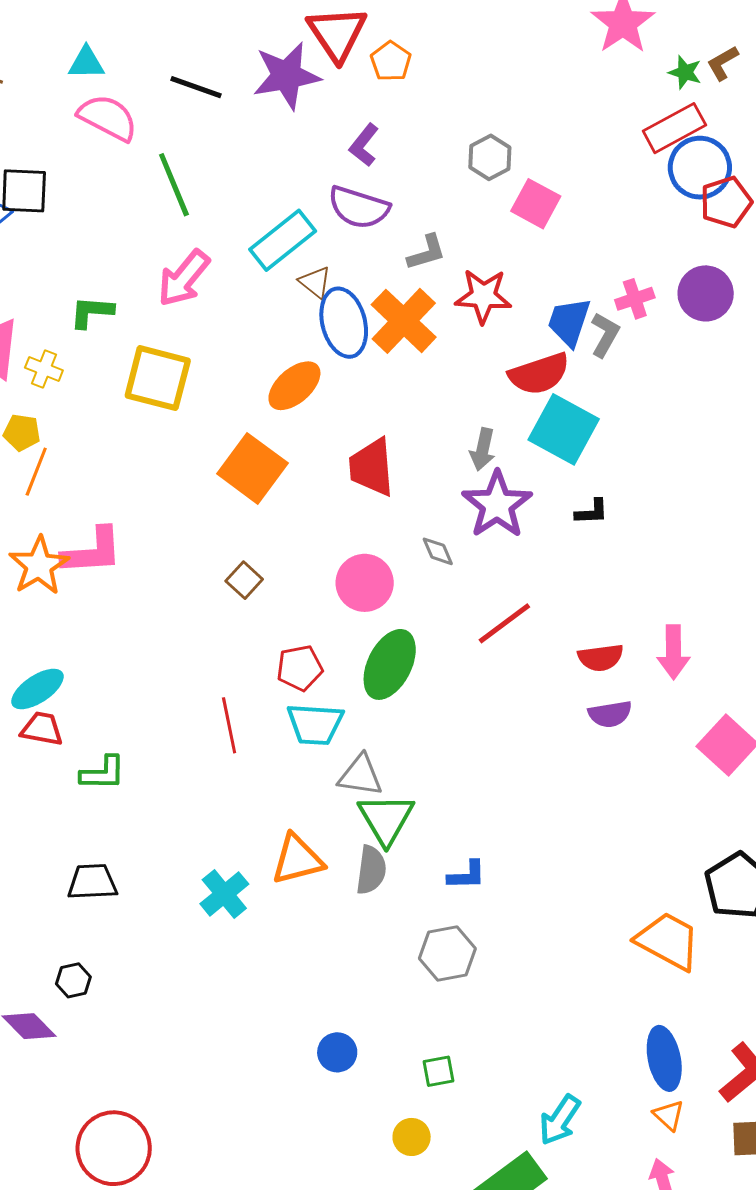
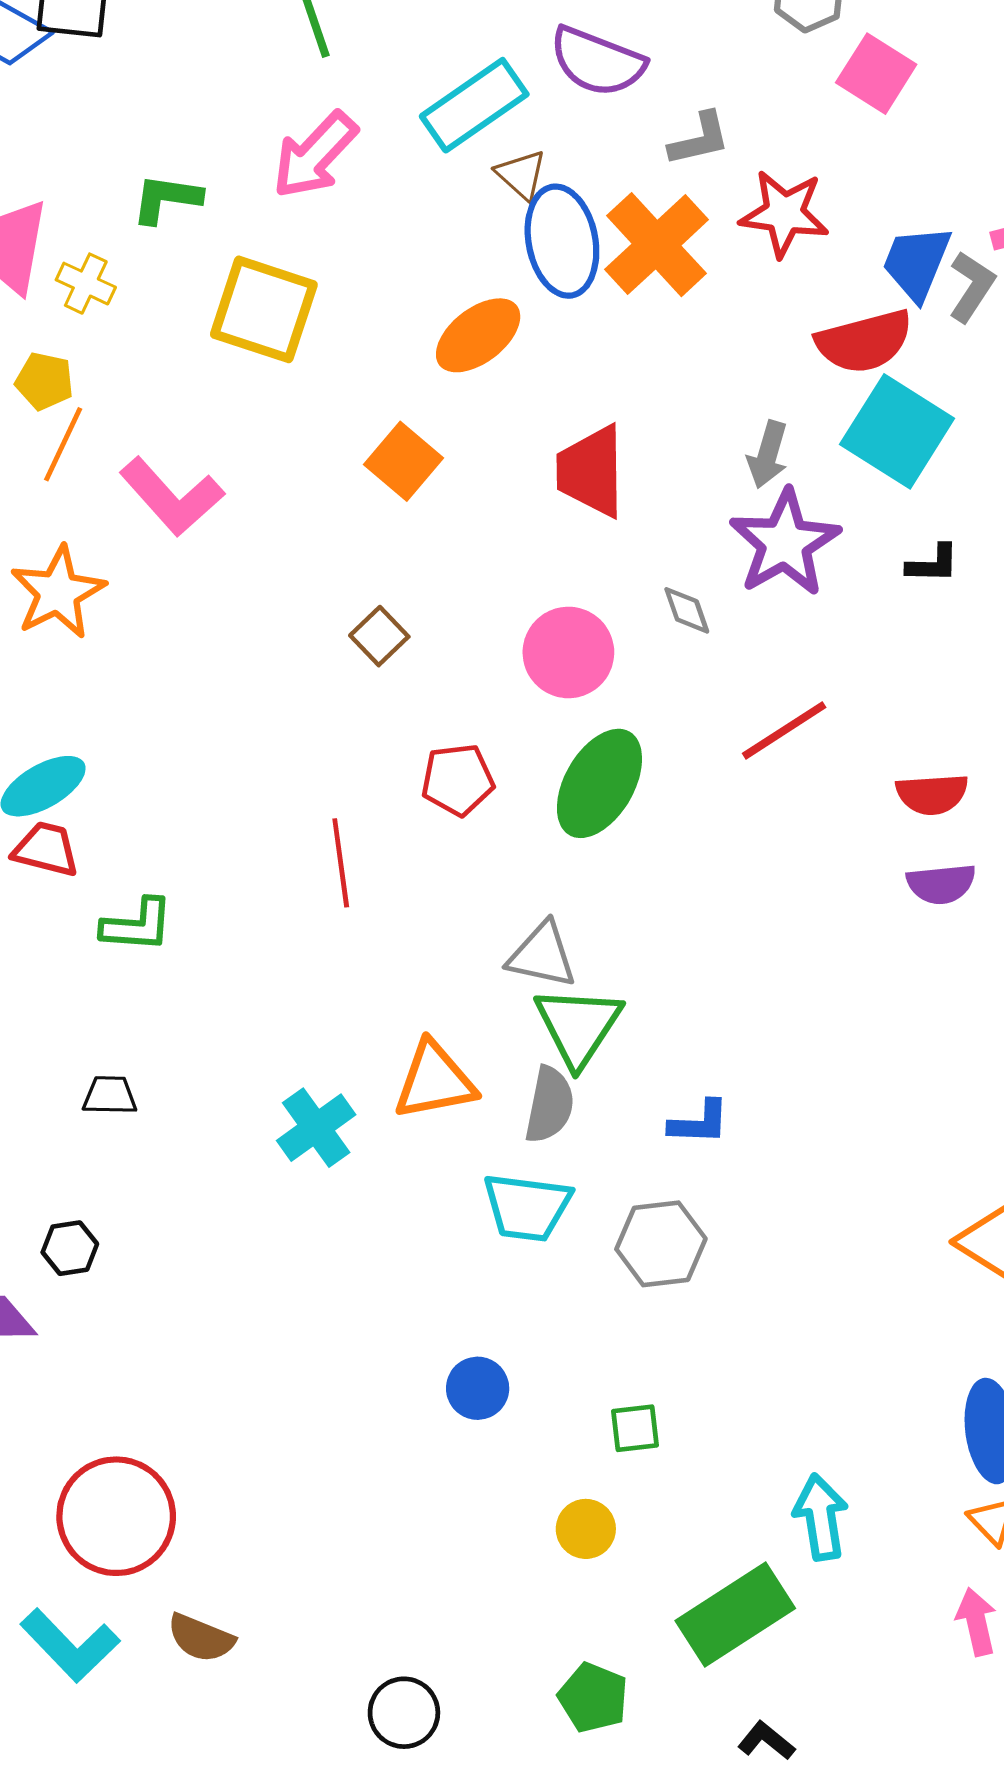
orange square: (252, 468) -> (404, 461), size x0.7
pink L-shape: (92, 551) -> (172, 497), moved, turned 48
cyan trapezoid: (315, 724) -> (527, 1207), moved
black trapezoid: (92, 882) -> (110, 1095), size x0.7
cyan arrow: (560, 1120) -> (821, 1517), turned 134

